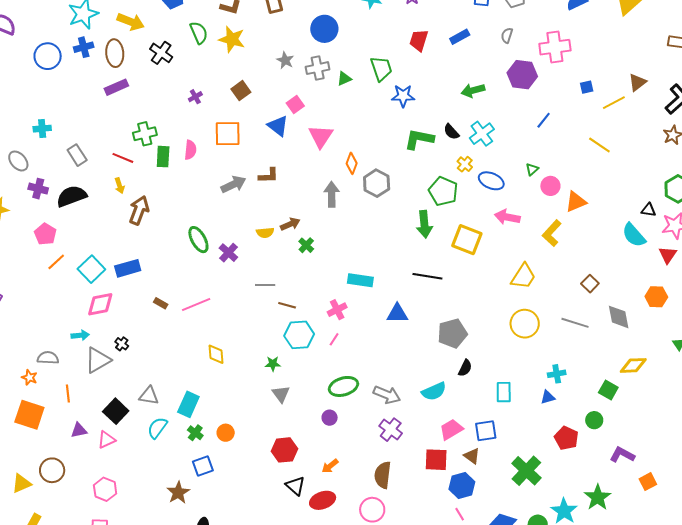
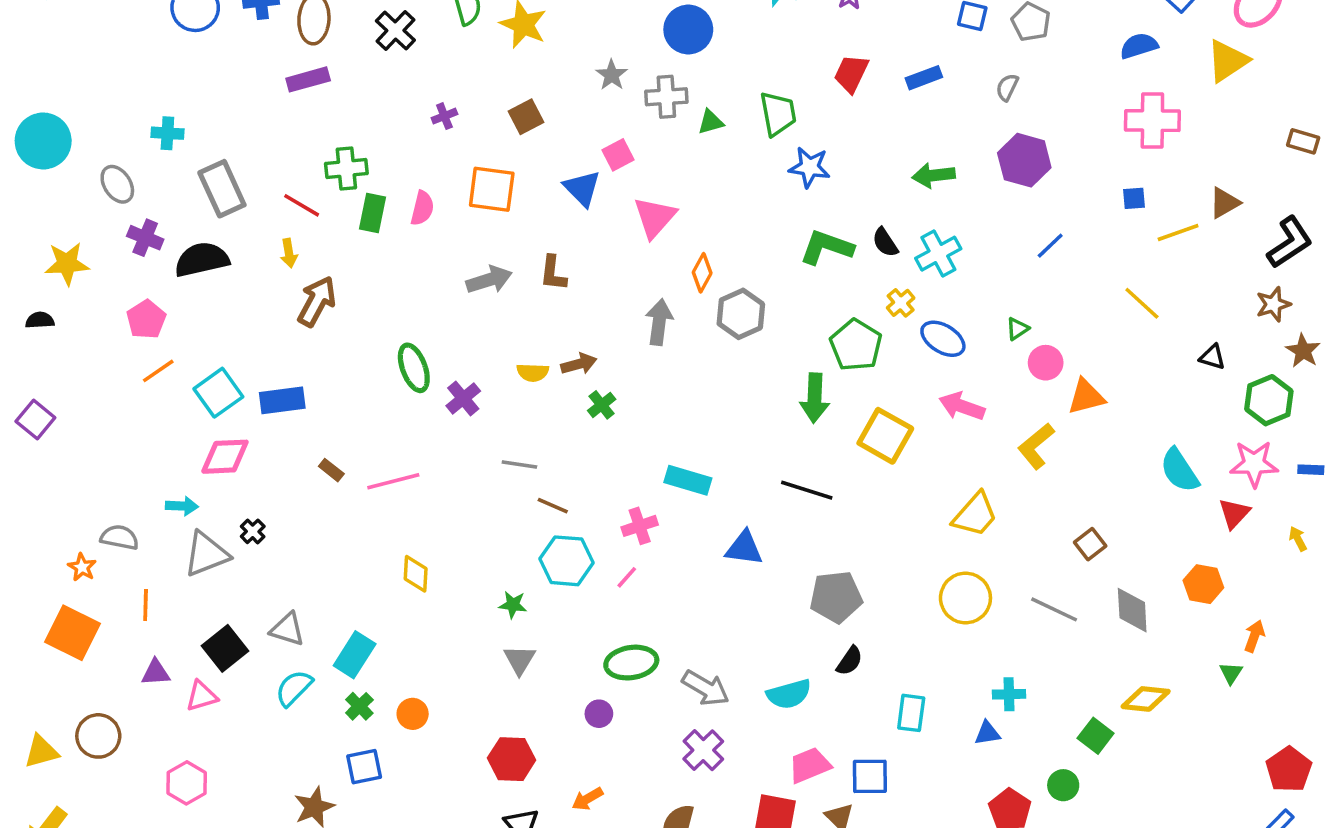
pink cross: (555, 47) -> (1152, 121), moved
gray rectangle: (77, 155) -> (222, 189), size x1.4
brown L-shape: (269, 176) -> (553, 273), turned 90
black triangle: (649, 210) -> (1212, 357), moved

